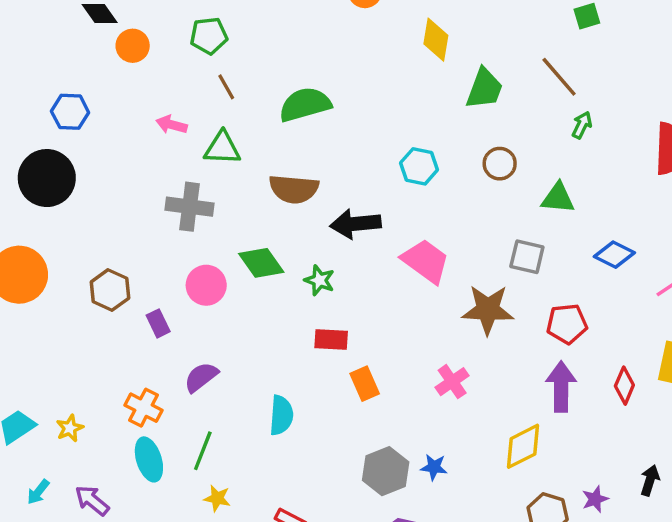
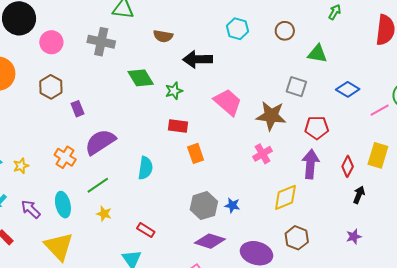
brown semicircle: (294, 189) -> (163, 36), size x0.7
pink trapezoid: (426, 261) -> (228, 102), moved
green star: (319, 280) -> (174, 91), turned 30
pink circle: (206, 285) -> (51, 42), moved
purple semicircle: (201, 377) -> (100, 142), size x1.5
pink cross: (452, 382) -> (263, 154), moved
green line: (203, 451) -> (98, 185), turned 30
cyan ellipse: (149, 459) -> (63, 205), moved
black arrow: (650, 480) -> (359, 195), moved
purple star: (595, 499) -> (354, 237), moved

